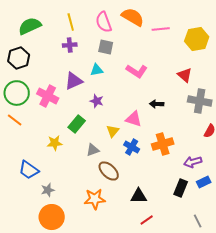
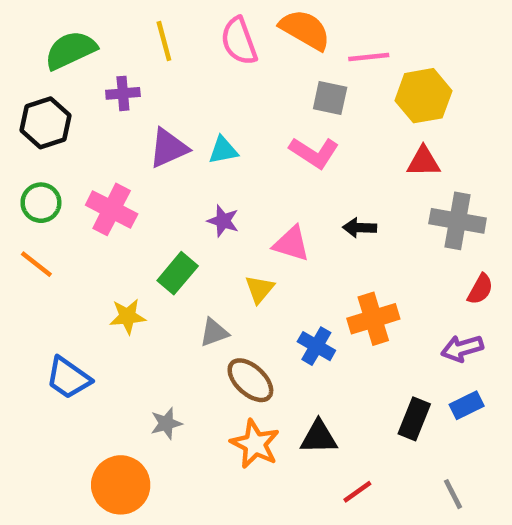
yellow hexagon: (197, 39) -> (423, 96), moved
purple cross: (70, 45) -> (123, 93), moved
gray square: (106, 47) -> (330, 98), moved
red triangle: (185, 75) -> (423, 162), turned -42
purple triangle: (74, 81) -> (168, 148), moved
green circle: (17, 93) -> (41, 203), size x0.7
pink triangle: (134, 119) -> (291, 244), moved
blue cross: (132, 147) -> (316, 346), moved
purple arrow: (193, 162) -> (462, 348), moved
gray star: (48, 190) -> (166, 423), moved
orange star: (95, 199) -> (255, 444), moved, turned 30
red line: (147, 220) -> (357, 492), moved

